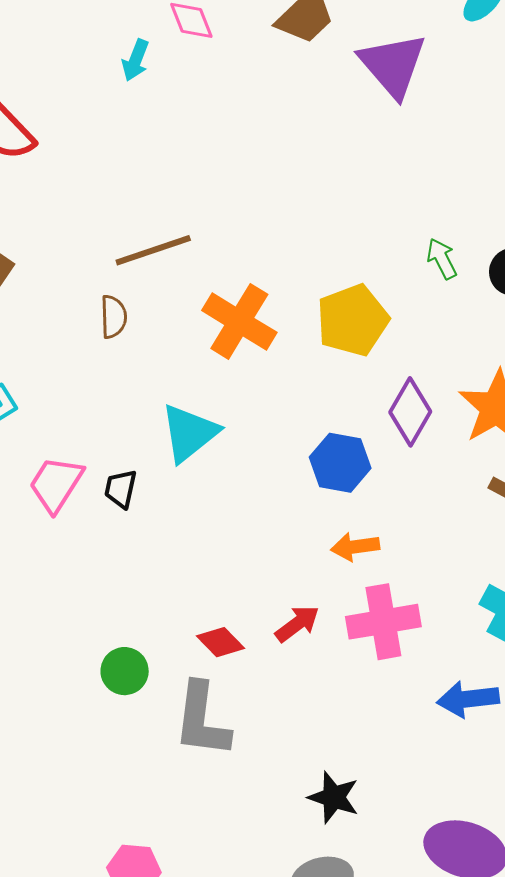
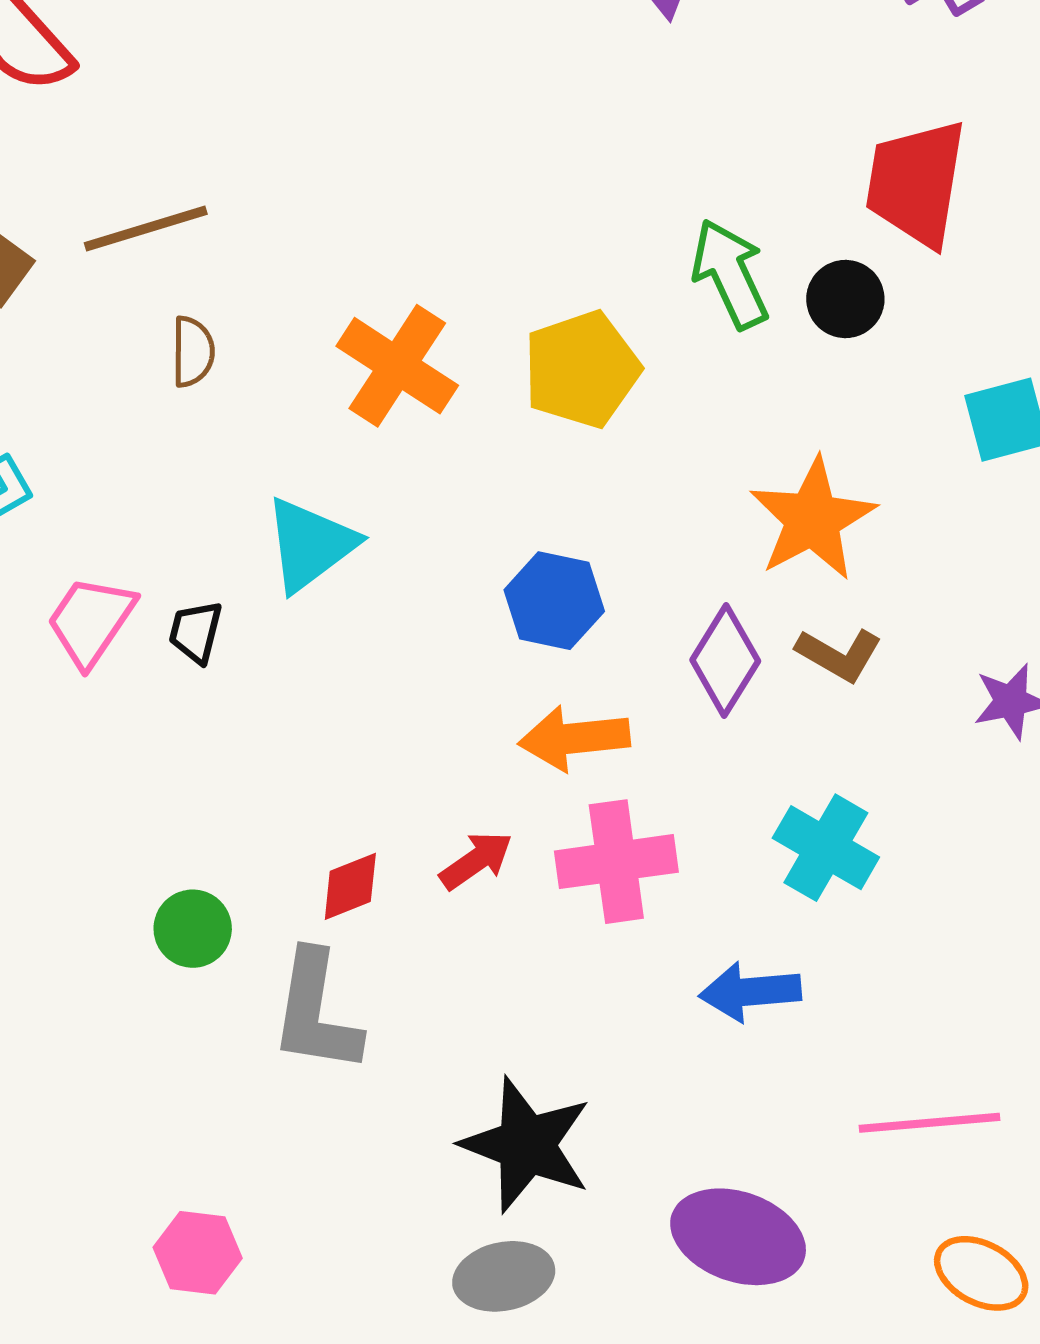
brown line: (153, 250) -> (146, 228), moved
green arrow: (442, 259) -> (730, 274), size x1.6
purple diamond: (410, 412) -> (725, 660), moved
orange arrow: (355, 547) -> (574, 738), size x1.4
red diamond: (220, 642) -> (350, 886), turned -69
black star: (334, 797) -> (526, 1145), size x1.6

